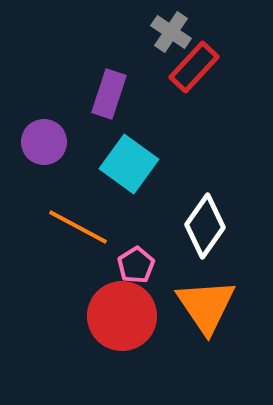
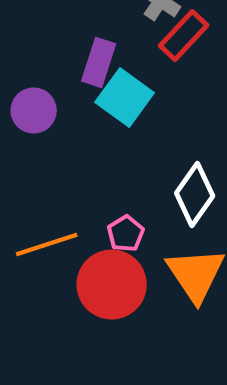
cyan square: (129, 164) -> (125, 97), moved
orange line: (78, 227) -> (47, 244), moved, turned -46

